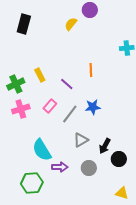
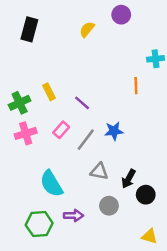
purple circle: (90, 10) -> (121, 15), moved
orange line: (91, 70) -> (136, 86), moved
gray triangle: (81, 140) -> (99, 171), turned 42
purple arrow: (60, 167) -> (73, 216), moved

